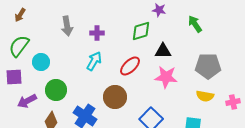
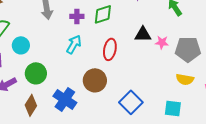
green diamond: (141, 31) -> (103, 14), moved
red ellipse: (130, 66) -> (110, 49), turned -35
pink star: (166, 77) -> (162, 42), moved, size x0.6

